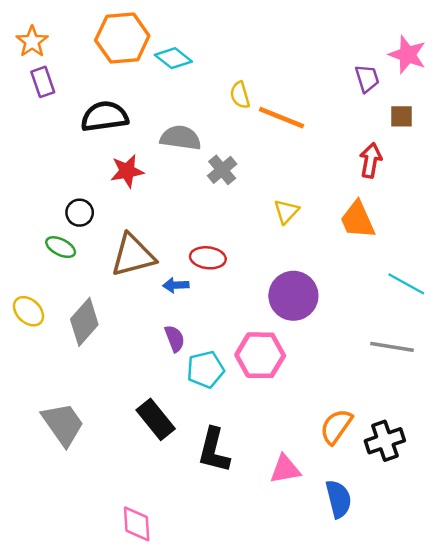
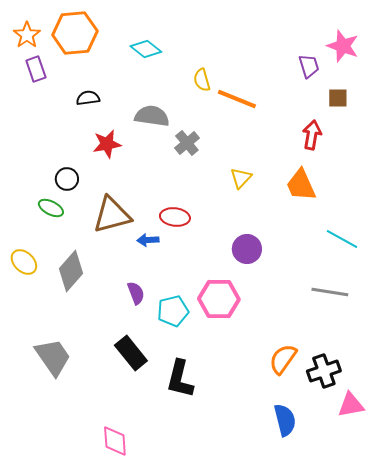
orange hexagon: (122, 38) -> (75, 33), moved
black semicircle: (105, 116) -> (88, 98), size x0.6
purple circle: (293, 296) -> (247, 249), size x0.7
purple semicircle: (175, 339) -> (136, 293), moved
pink triangle: (285, 469) -> (351, 405), moved

